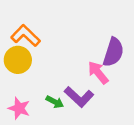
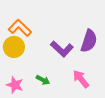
pink arrow: (98, 73) -> (81, 79), moved
purple L-shape: (79, 97) -> (62, 49), moved

